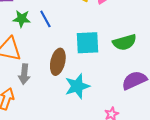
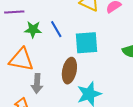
cyan square: (87, 43) -> (87, 43), moved

